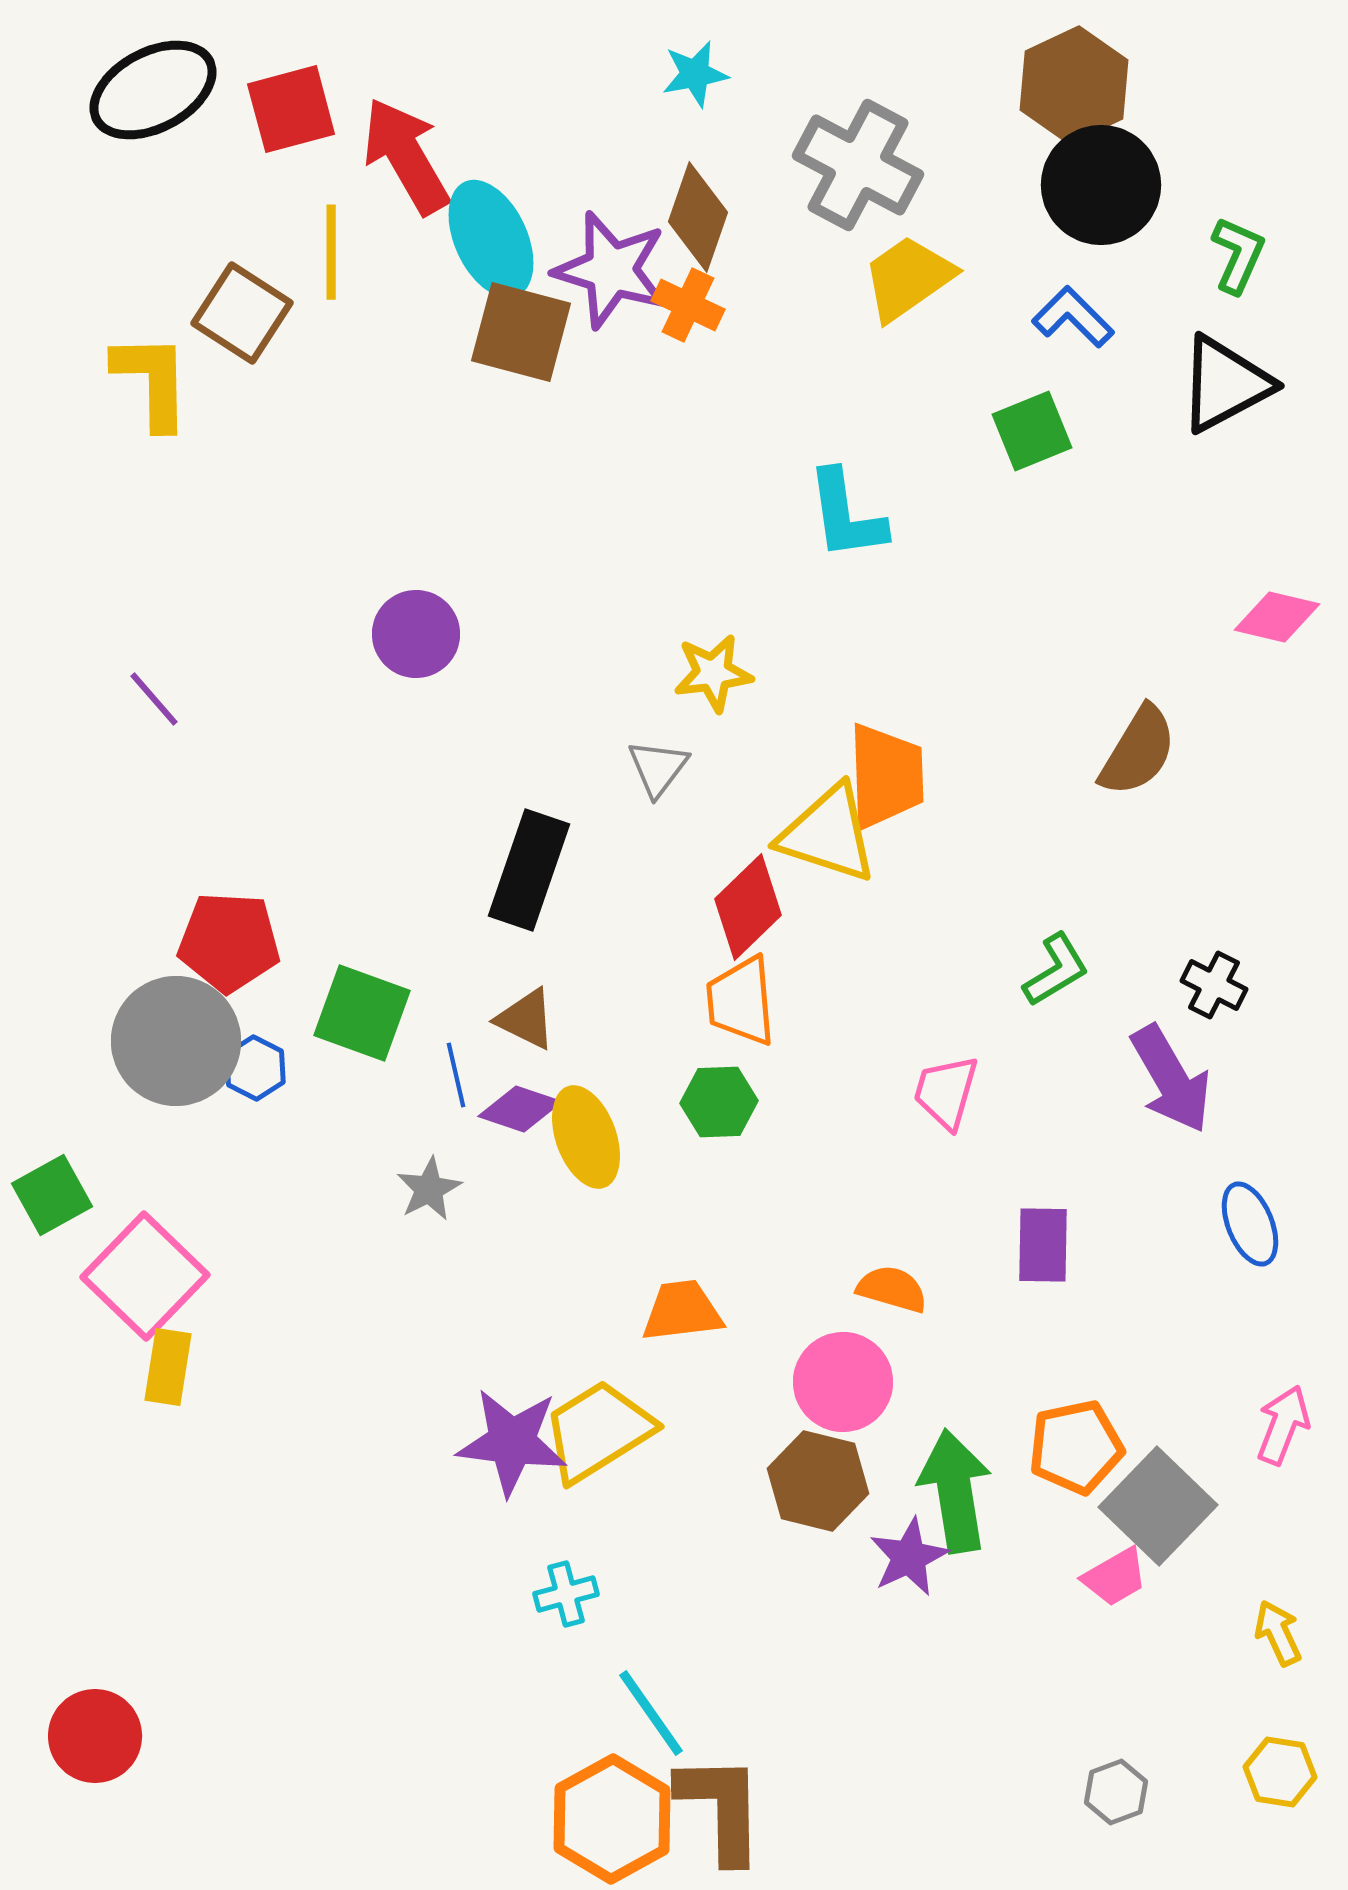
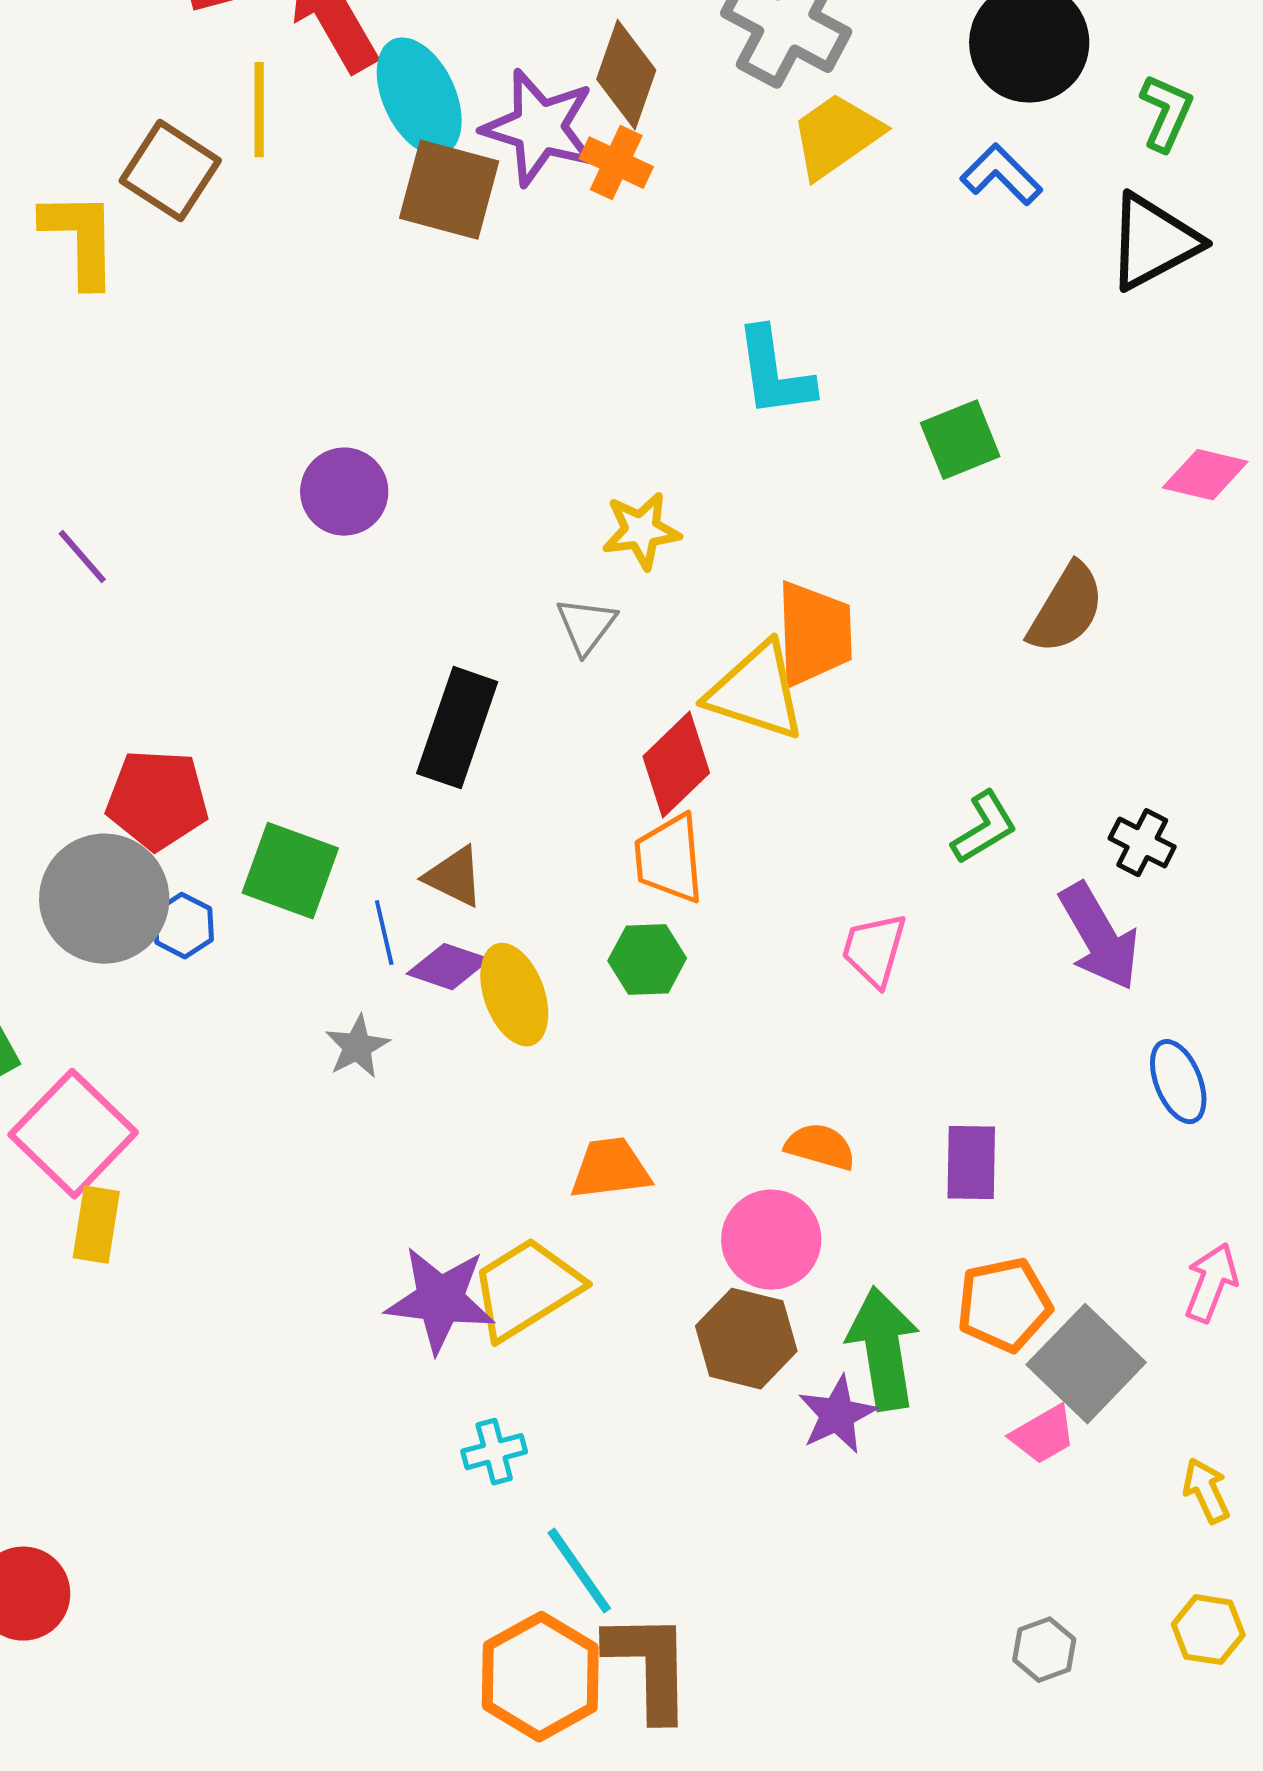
green square: (1032, 431) -> (960, 440), moved
purple rectangle: (1043, 1245) -> (971, 1163), moved

